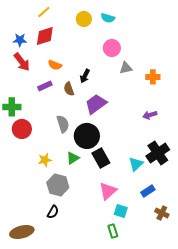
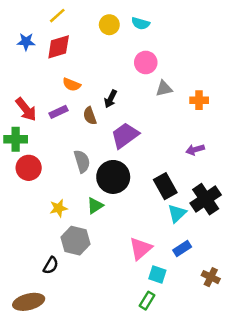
blue star: (20, 40) -> (26, 42), moved
red arrow: (22, 62) -> (26, 109), moved
black rectangle: (101, 158) -> (165, 186), moved
blue rectangle: (148, 191) -> (182, 248), moved
black semicircle: (53, 212) -> (51, 265), moved
green rectangle: (113, 231) -> (147, 301), turned 48

